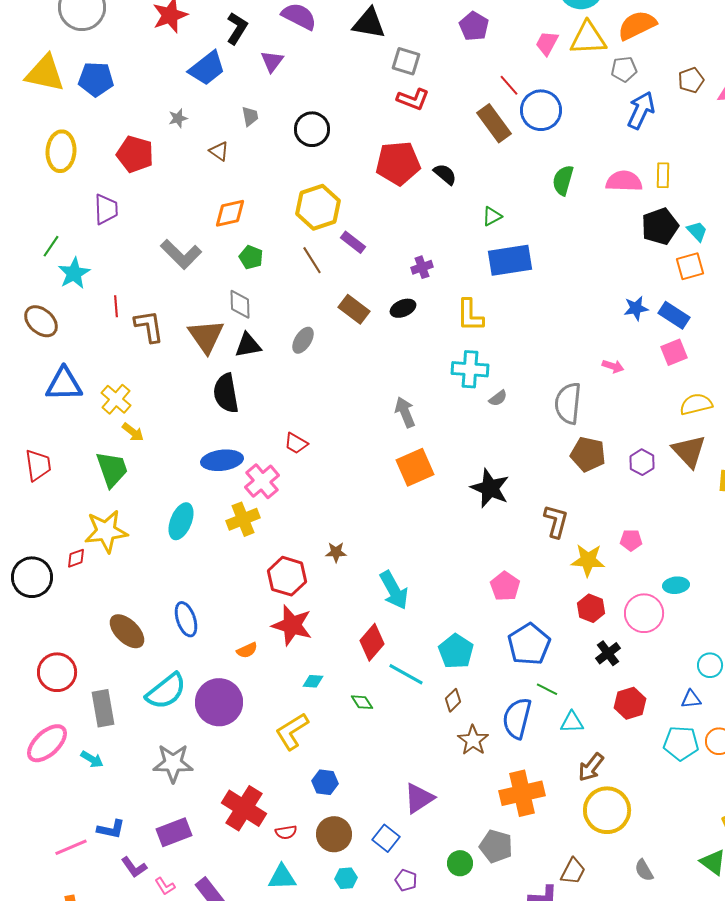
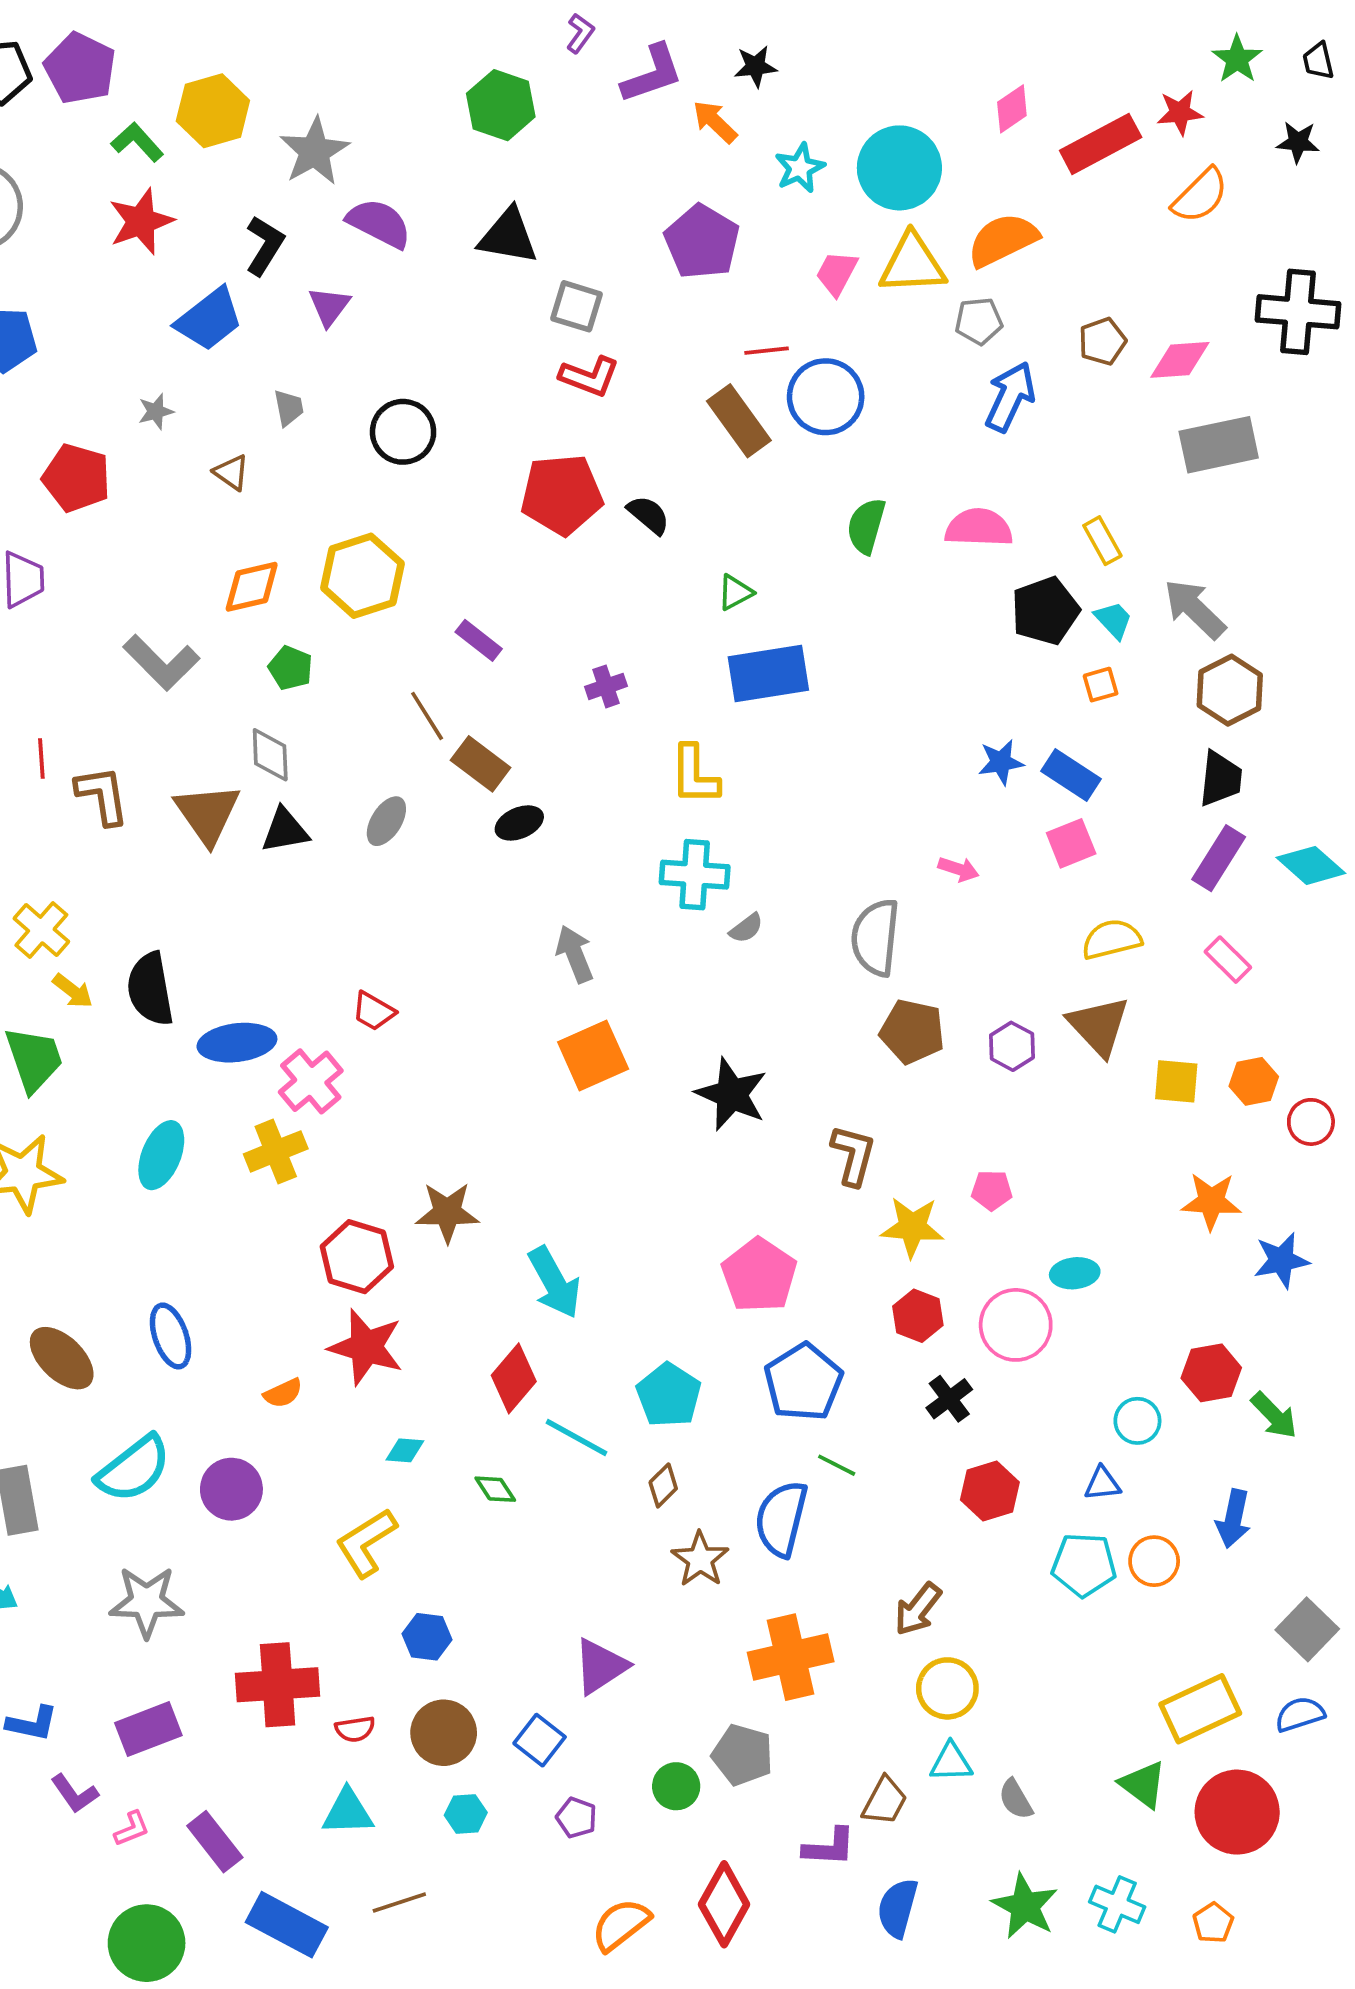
purple pentagon: (474, 26) -> (702, 242), size x1.4
red line: (509, 85) -> (767, 351), turned -55
yellow rectangle: (663, 175) -> (1102, 541), moved, turned -30
yellow hexagon: (318, 207) -> (362, 576), moved
brown line: (312, 260) -> (427, 716), moved
orange square: (690, 266) -> (1101, 685), size x0.7
black ellipse: (403, 308) -> (519, 823), moved
black semicircle: (226, 393) -> (150, 989), moved
brown star: (336, 552) -> (447, 1212), size x1.6
pink pentagon: (505, 586) -> (759, 1275), size x1.4
purple circle: (219, 702) -> (231, 1489), size x0.7
cyan triangle: (572, 722) -> (951, 1762), moved
red cross: (244, 808) -> (278, 1685), turned -36
yellow circle: (607, 810) -> (947, 1688), size x0.7
pink L-shape: (165, 886) -> (132, 1829), turned -80

